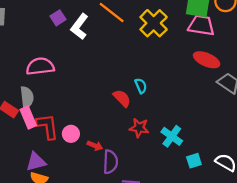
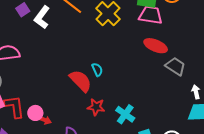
red semicircle: (122, 98) -> (81, 81), size x1.4
red arrow: (95, 146) -> (44, 120), moved

